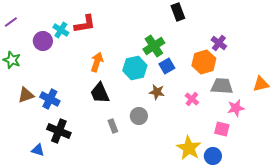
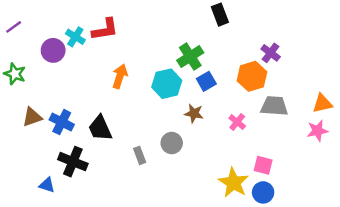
black trapezoid: (100, 93) -> (100, 128), moved
pink star: (236, 108) -> (317, 131), moved
pink square: (222, 129) -> (263, 165), moved

